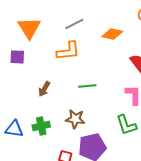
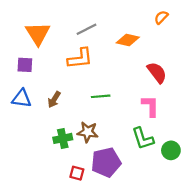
green cross: (41, 126) -> (63, 138), moved
blue triangle: (14, 129) -> (22, 98), moved

